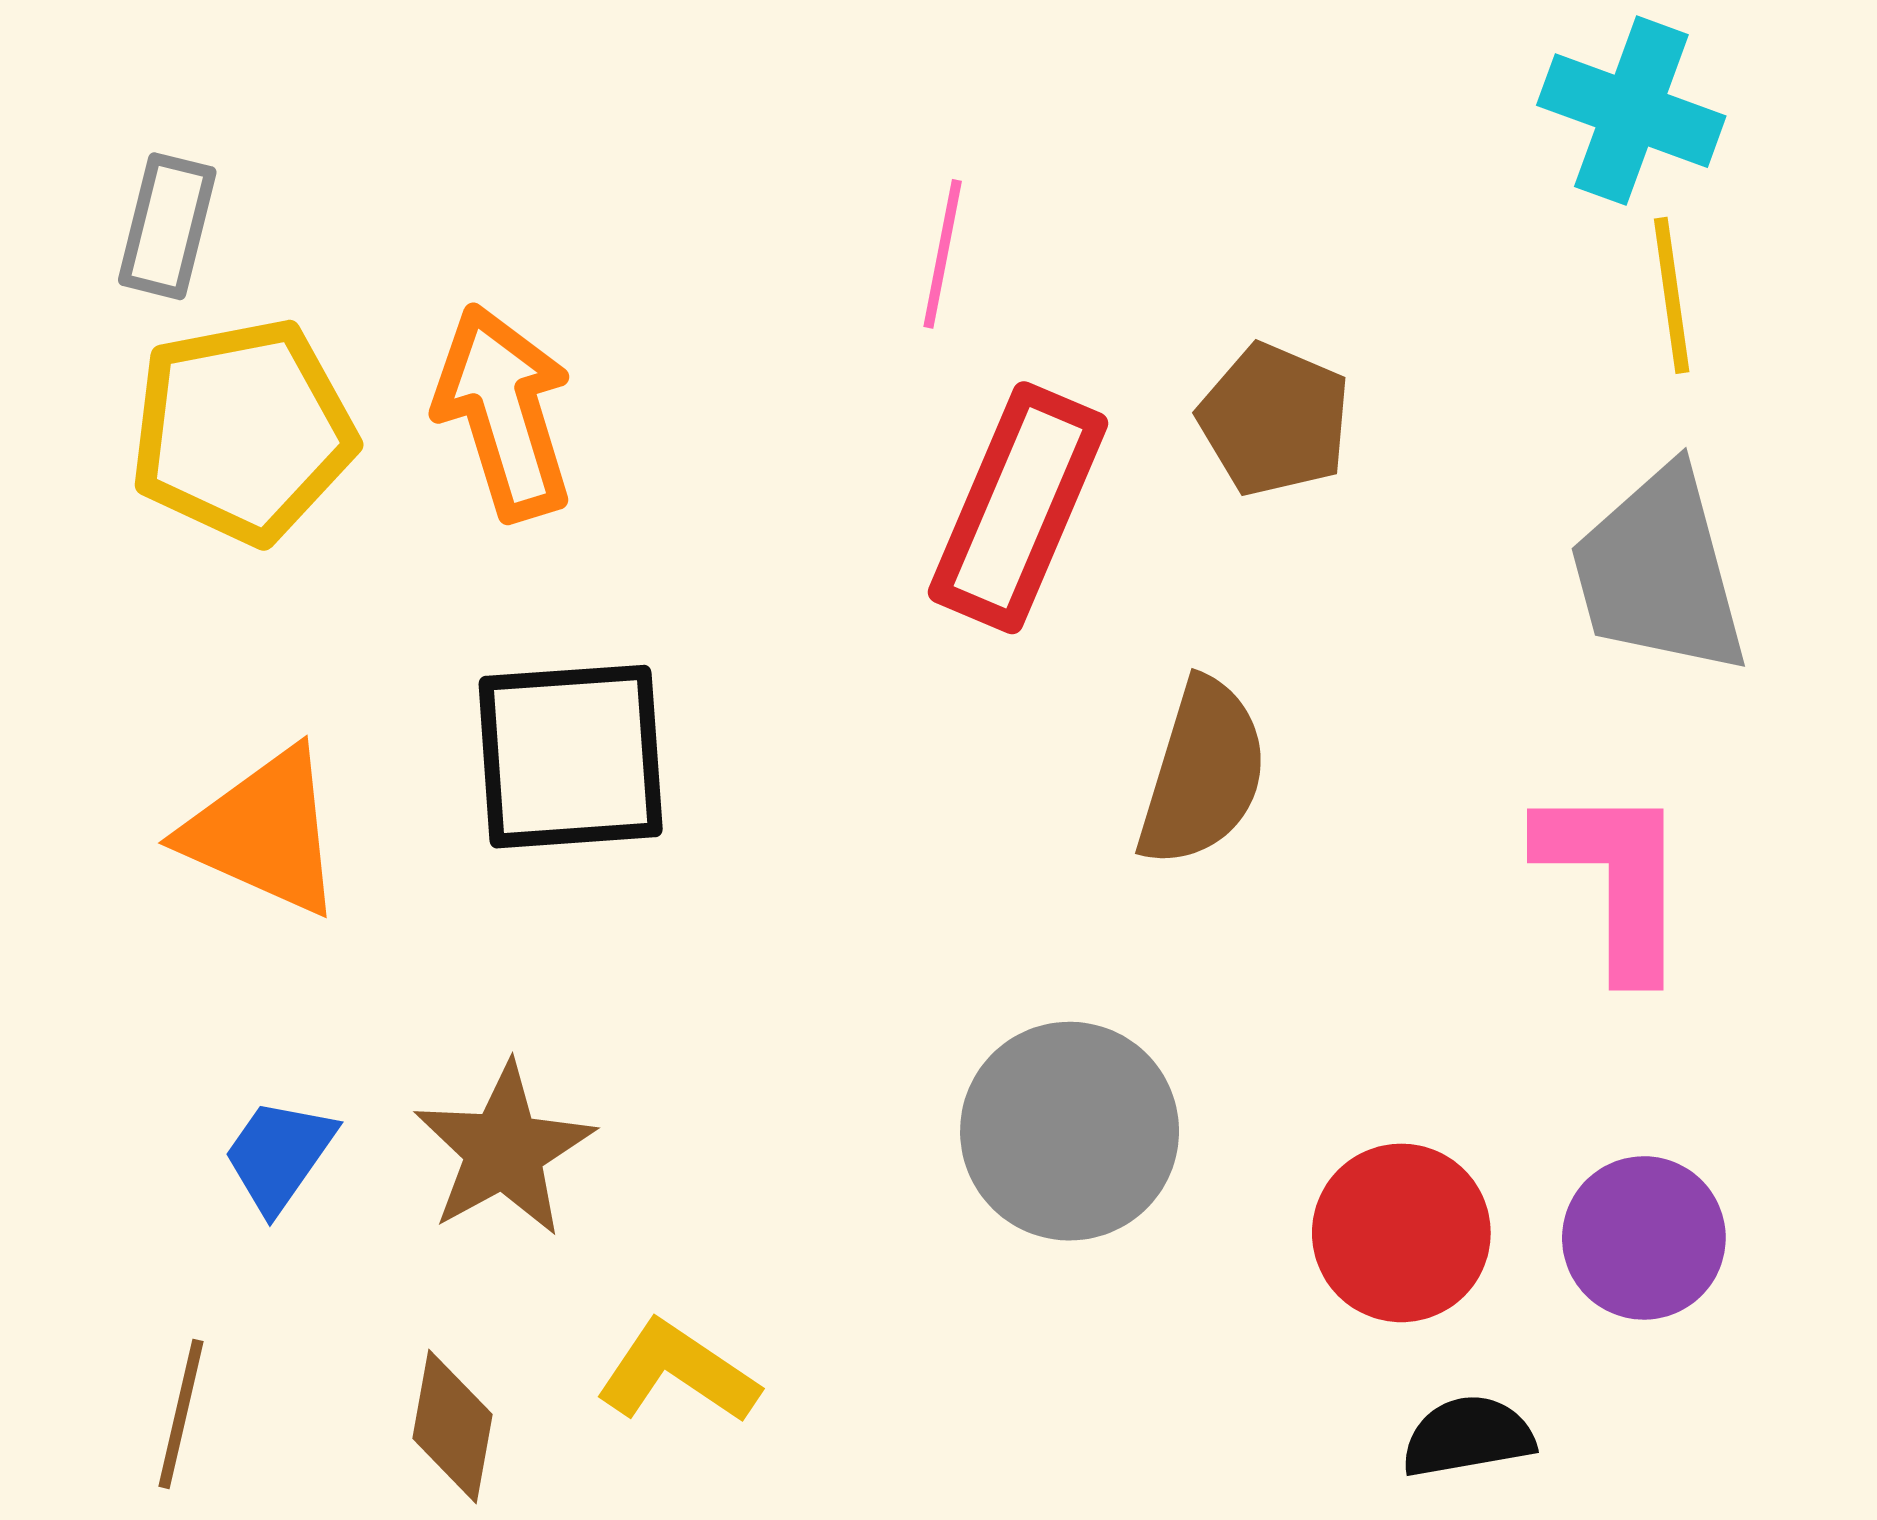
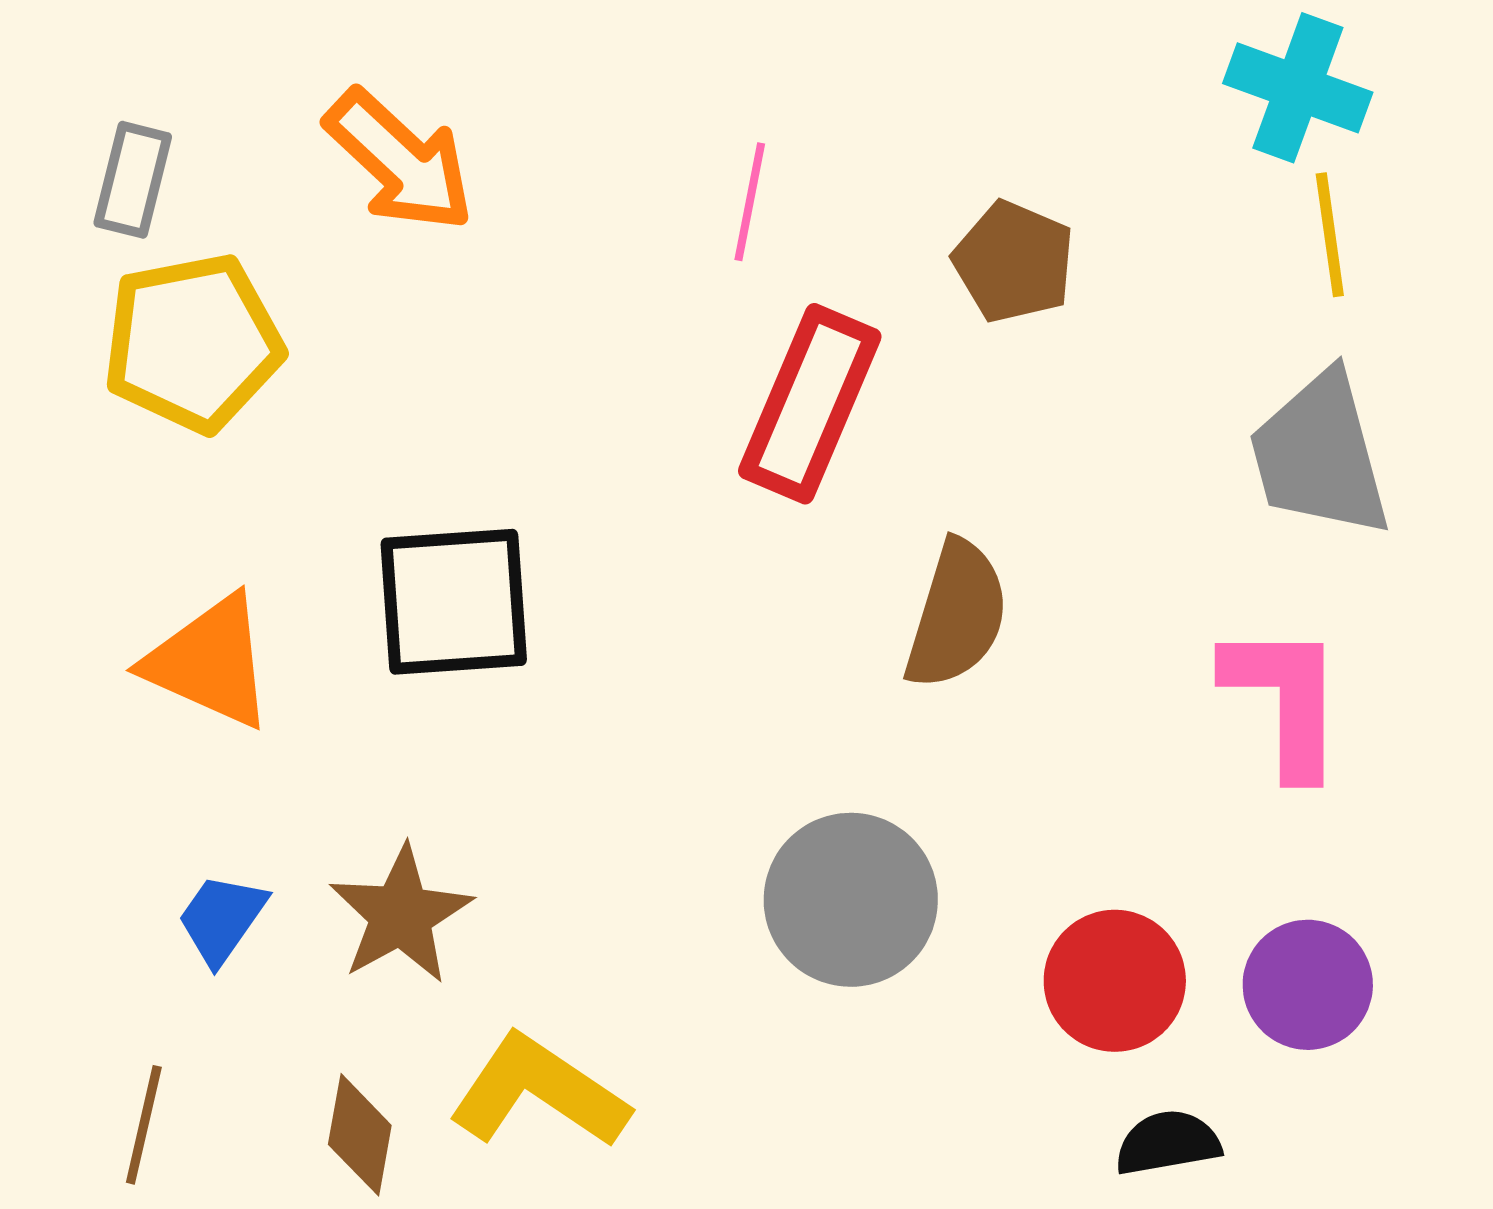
orange arrow: (504, 412) -> (400, 161), moved, turned 150
brown pentagon: (1274, 420) -> (1014, 262), moved
yellow L-shape: (677, 1372) -> (539, 1092), size x1.4

